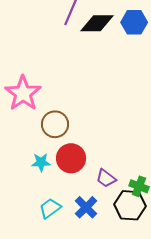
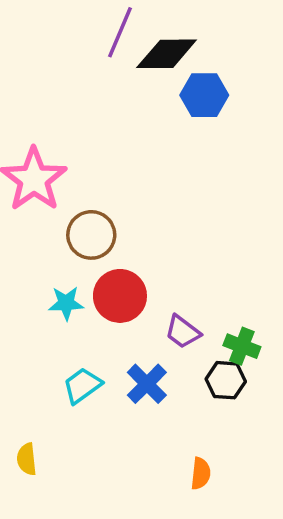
blue hexagon: (134, 22) -> (204, 95), moved
black hexagon: (130, 205) -> (226, 380), size x0.7

